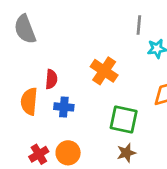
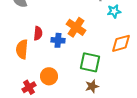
blue cross: (64, 107) -> (58, 40), moved
orange circle: (68, 153) -> (49, 76), moved

